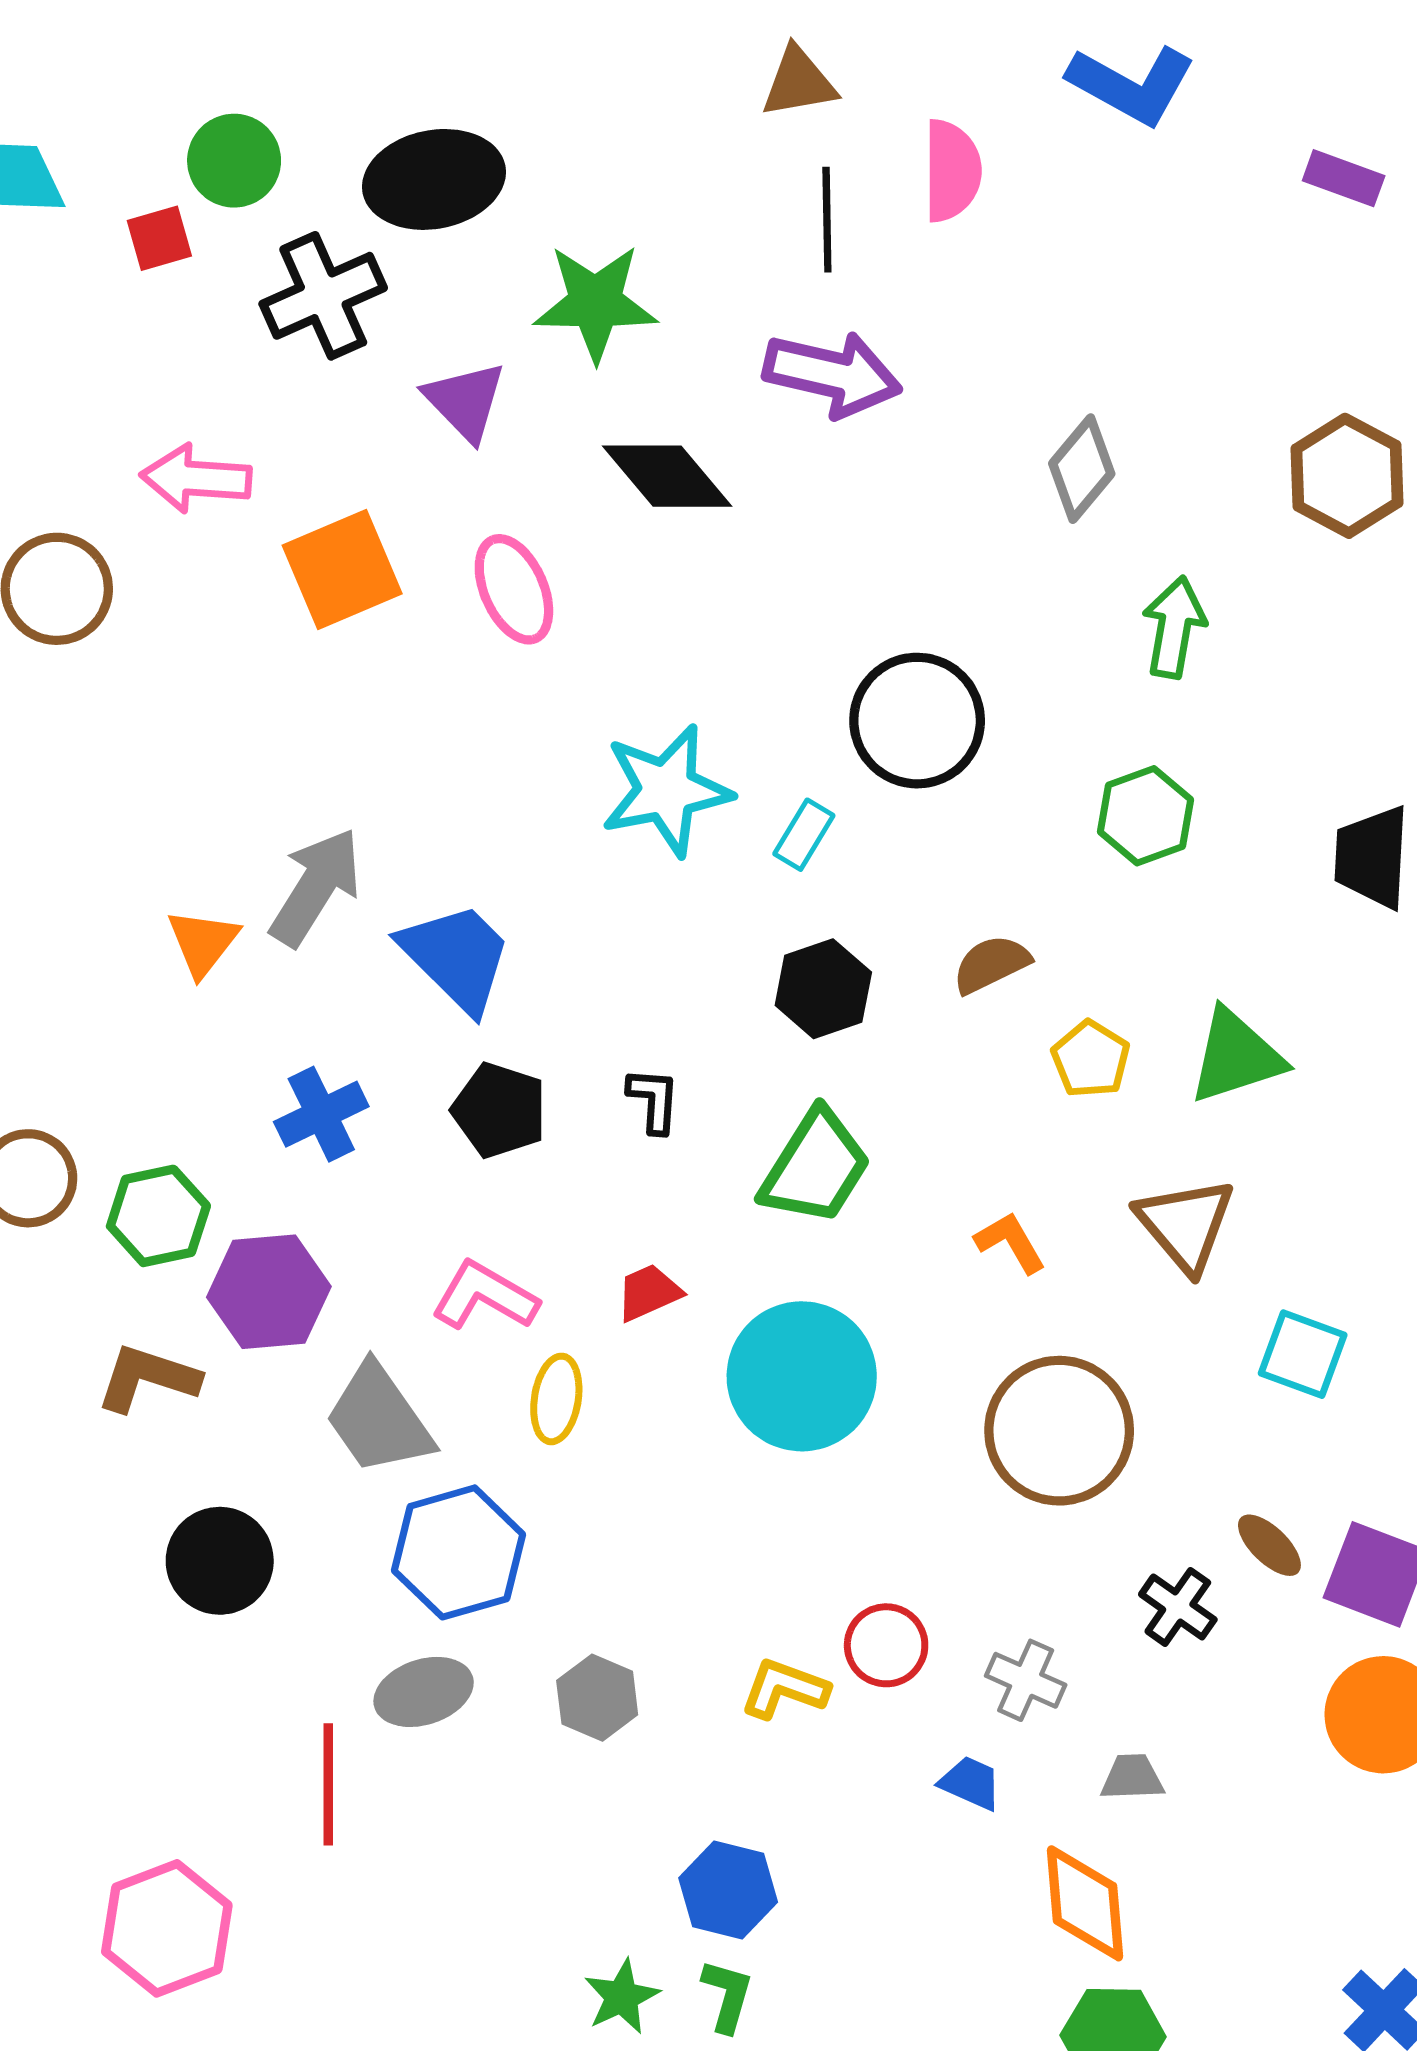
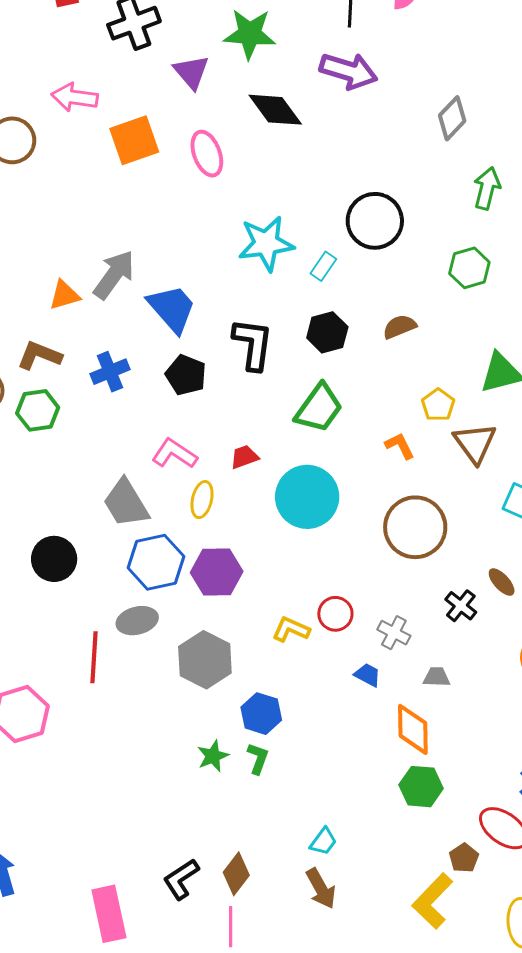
orange triangle: (203, 942) -> (64, 295), turned 32
yellow pentagon: (1091, 1059) -> (438, 405), moved
black L-shape: (654, 1100) -> (253, 344), moved, size x1.8
purple hexagon: (269, 1292) -> (217, 572), moved
brown L-shape: (148, 1378) -> (39, 355), moved
gray hexagon: (597, 1698) -> (205, 660), moved, size x1.6

